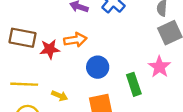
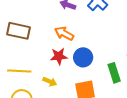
orange arrow: (75, 40) -> (64, 33), turned -144
red star: (50, 49) -> (59, 56), moved

